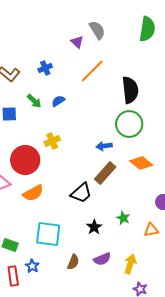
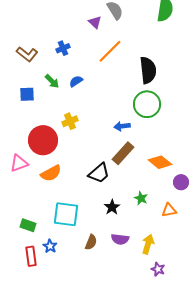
orange diamond: (141, 163) -> (160, 162), moved
purple semicircle: (102, 259) -> (120, 239), turned 30

